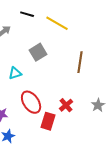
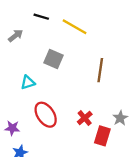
gray square: (38, 52) -> (53, 59), turned -36
red rectangle: (48, 121) -> (102, 136), moved

